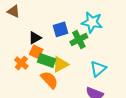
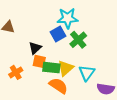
cyan star: (92, 22) -> (68, 18), moved
orange cross: (21, 63) -> (16, 72), moved, turned 32
cyan triangle: (98, 69) -> (87, 73), moved

